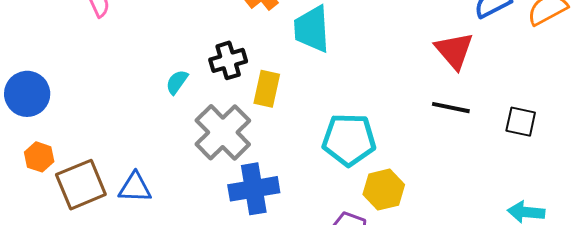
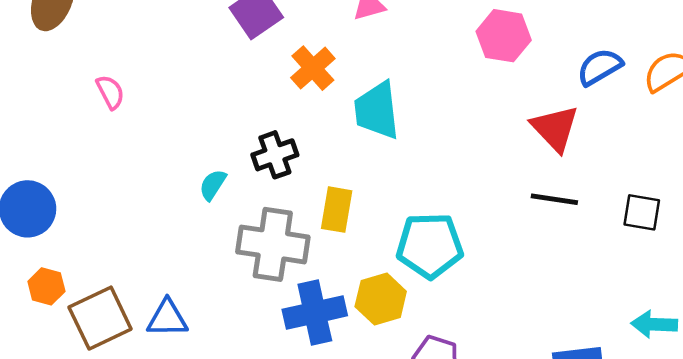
yellow rectangle: (267, 89) -> (337, 210), moved
gray cross: (223, 132) -> (273, 244), turned -34
yellow hexagon: (384, 190) -> (381, 299), moved

